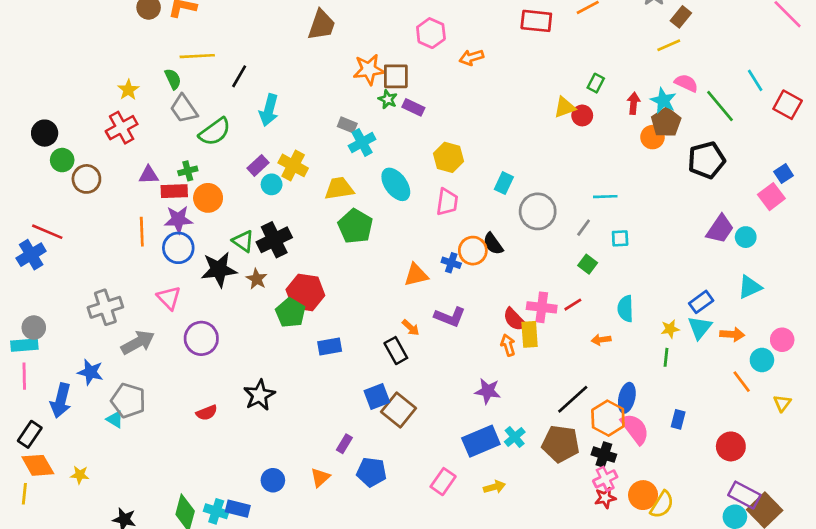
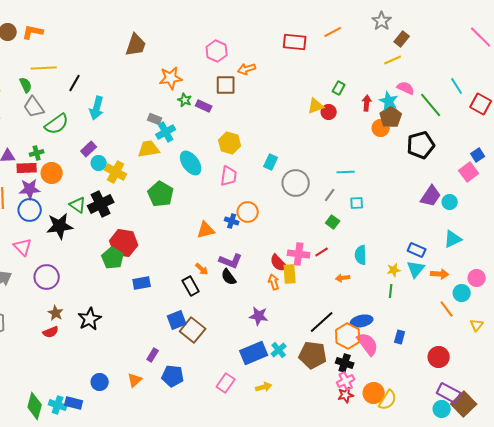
brown square: (396, 76) -> (226, 85), moved
yellow cross: (293, 165) -> (116, 172), moved
yellow trapezoid: (339, 188) -> (149, 149), moved
black semicircle: (493, 244) -> (229, 277), moved
brown star: (257, 279) -> (56, 313), moved
blue rectangle: (701, 302) -> (417, 250), turned 60
blue ellipse: (627, 398) -> (362, 321), turned 65

